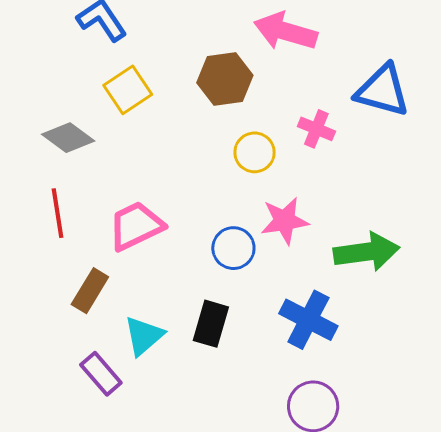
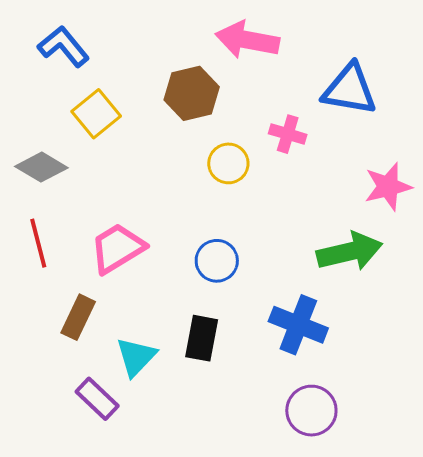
pink star: (285, 221) -> (388, 187), moved

